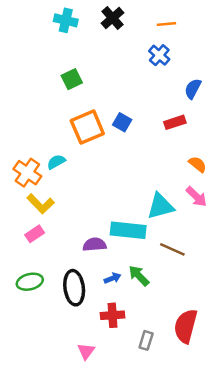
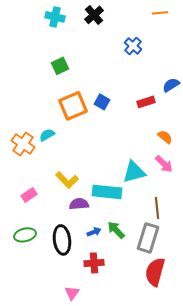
orange line: (166, 24) -> (160, 13), moved
blue semicircle: (193, 89) -> (171, 85), moved, turned 30
yellow L-shape: (41, 204) -> (67, 180), moved
brown line: (172, 249) -> (157, 208), moved, turned 60
gray rectangle: (146, 340) -> (148, 238), moved, size x1.8

